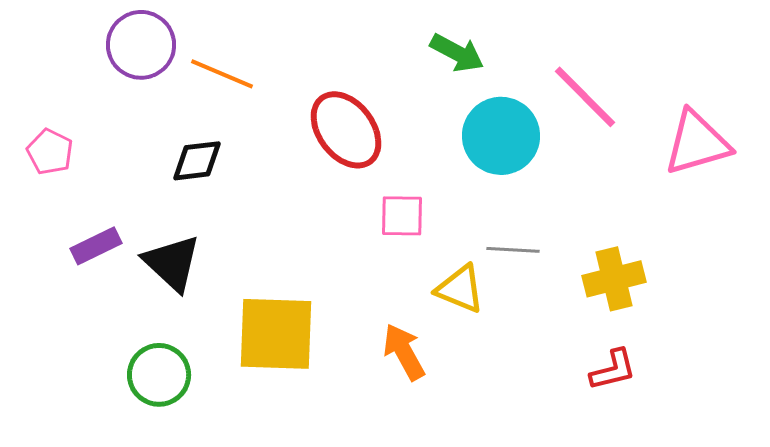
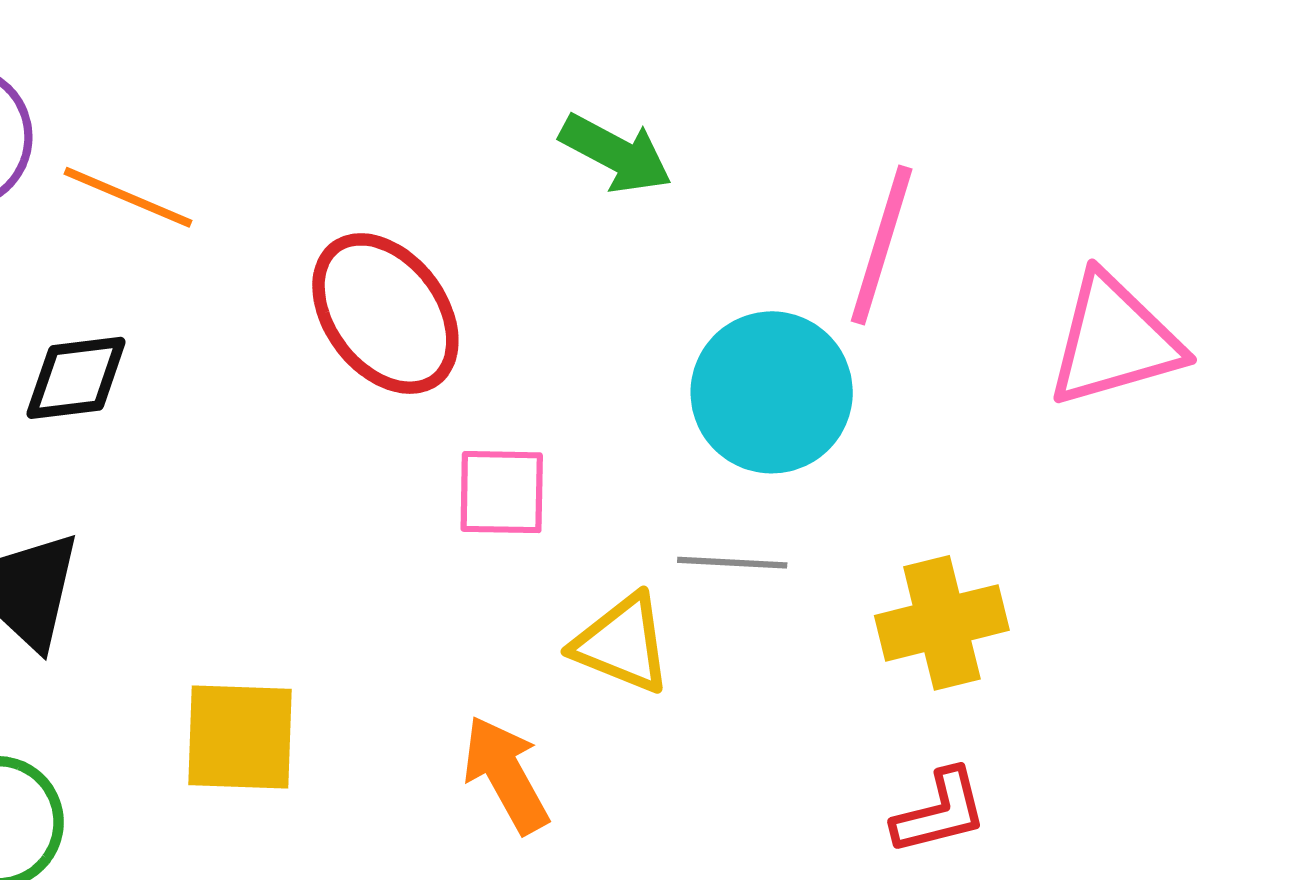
pink line: (585, 97) -> (882, 245), turned 62
cyan circle: (501, 136) -> (772, 392), moved
yellow square: (276, 334) -> (240, 737), size x0.7

